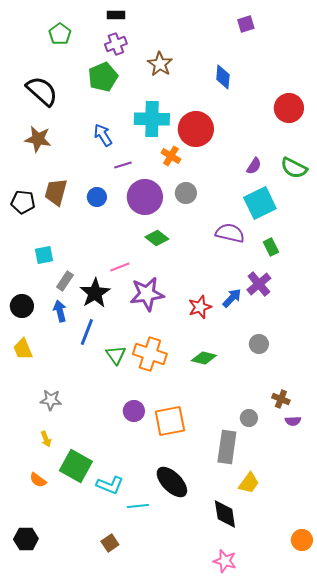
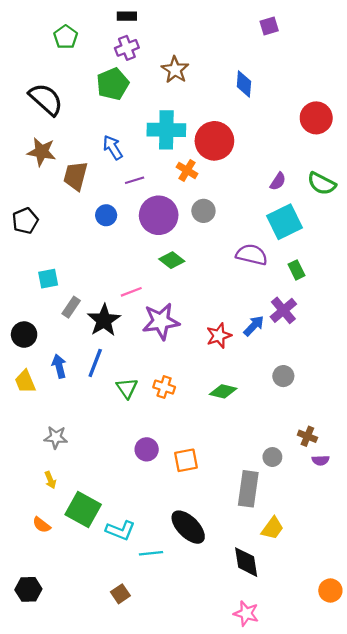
brown trapezoid: (56, 192) -> (75, 176), moved
black pentagon: (23, 202) -> (25, 221), turned -30
blue arrow: (60, 311) -> (59, 366), moved
orange cross: (150, 354) -> (164, 387), size x0.6
orange square: (170, 421) -> (186, 460), size x0.7

